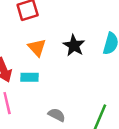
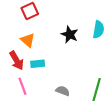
orange triangle: (37, 47) -> (28, 40), moved

